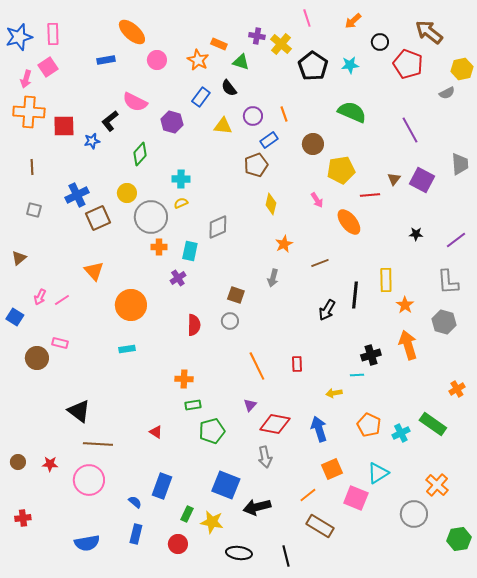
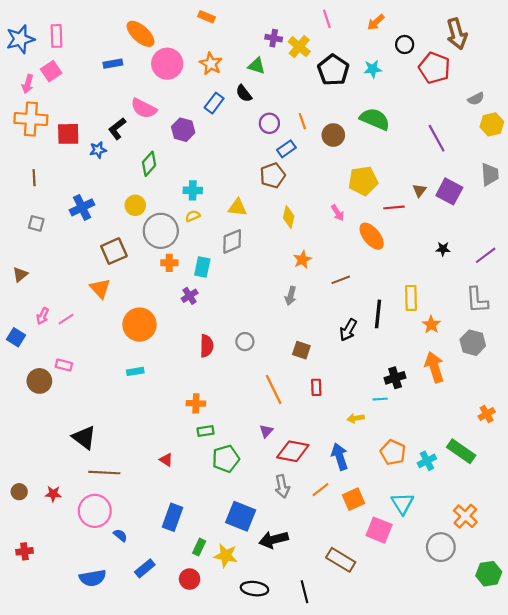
brown arrow: (429, 32) -> (457, 34), turned -144
orange rectangle: (219, 44) -> (207, 17), moved
pink circle: (157, 60) -> (167, 64), size x1.5
yellow hexagon: (462, 69) -> (492, 124), moved
yellow triangle: (223, 126) -> (237, 207), moved
brown circle: (313, 144) -> (333, 135), moved
brown square: (98, 218) -> (114, 251), moved
brown square: (236, 295) -> (301, 350), moved
cyan triangle: (378, 473) -> (402, 503), turned -30
orange line: (308, 495) -> (321, 490), moved
blue semicircle: (135, 502) -> (120, 535), moved
blue rectangle: (136, 534) -> (145, 568), turned 36

